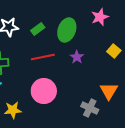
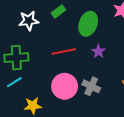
green rectangle: (38, 29) -> (58, 11), moved
gray cross: (90, 108) -> (91, 86), moved

